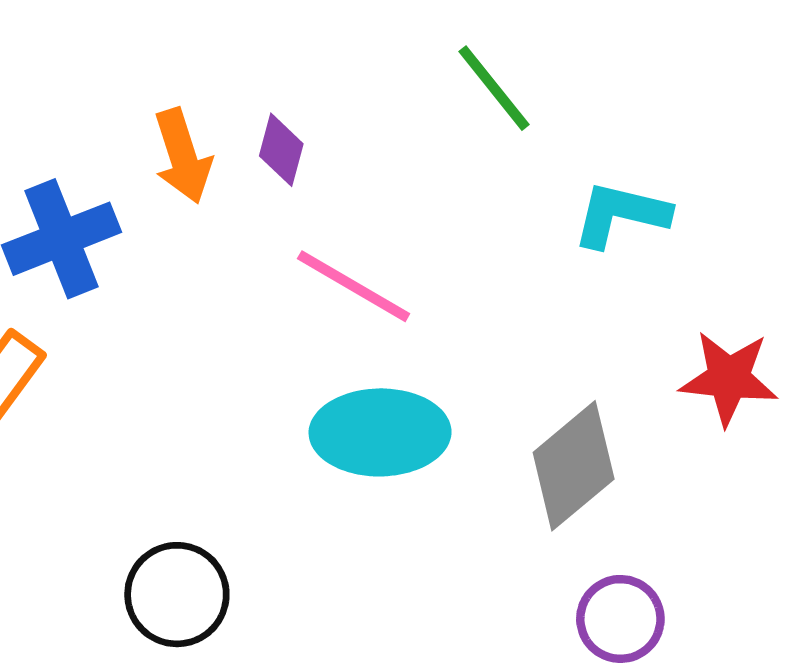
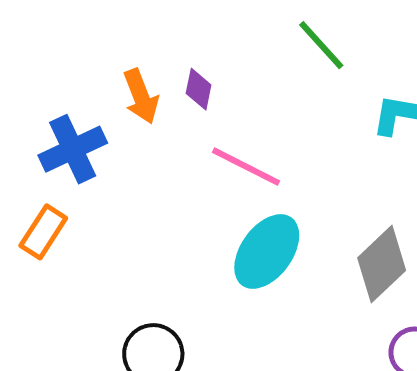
cyan ellipse: (380, 432) -> (267, 252), turned -50

